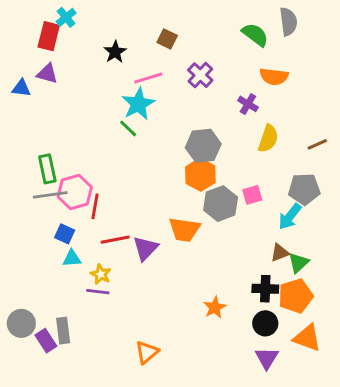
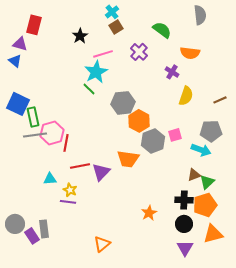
cyan cross: (66, 17) -> (112, 12), moved
green semicircle: (255, 35) -> (162, 30), moved
brown square: (167, 39) -> (116, 27), turned 32
purple triangle: (47, 74) -> (20, 44), moved
blue triangle: (21, 88) -> (15, 61), turned 32
gray hexagon: (203, 146) -> (123, 103), moved
cyan arrow: (290, 217) -> (201, 150), turned -108
blue square: (65, 234) -> (18, 104), moved, size x1.6
orange triangle: (307, 338) -> (213, 234), turned -35

